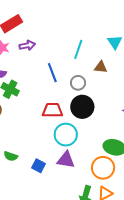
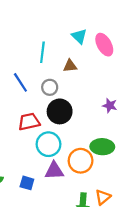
orange circle: (103, 168) -> (81, 161), moved

